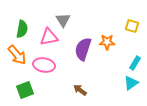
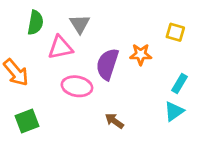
green semicircle: (22, 29) -> (35, 23), moved
pink ellipse: (44, 65) -> (77, 86), moved
brown arrow: (80, 90) -> (114, 121), moved

